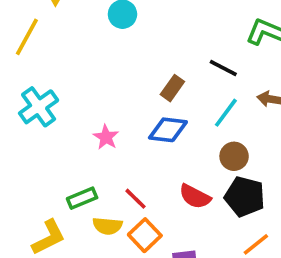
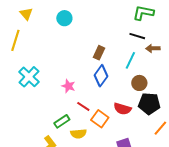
black line: (223, 68) -> (137, 36), moved
blue diamond: (168, 130) -> (101, 76), turned -50
red line: (135, 199) -> (83, 106), moved
orange square: (145, 235) -> (100, 119), moved

